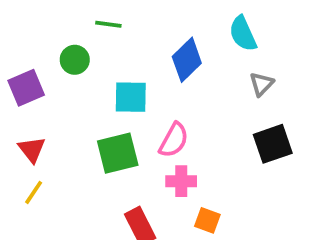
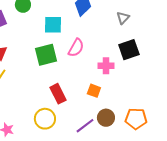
pink cross: (181, 181) -> (106, 66), moved

